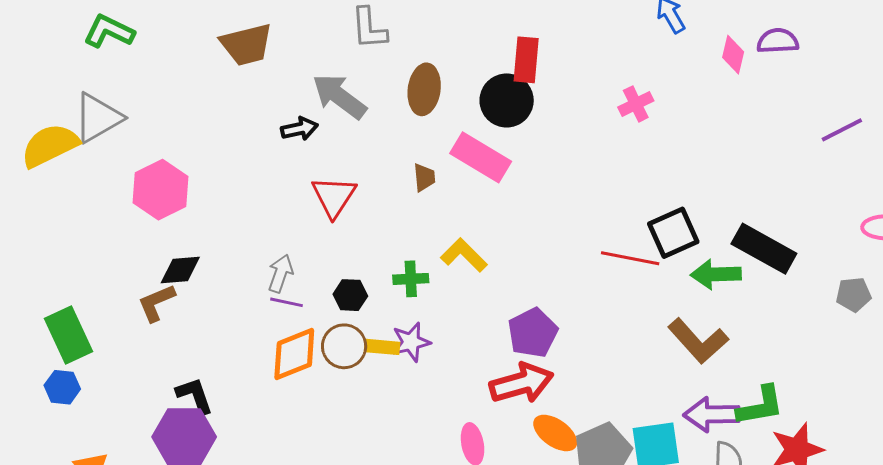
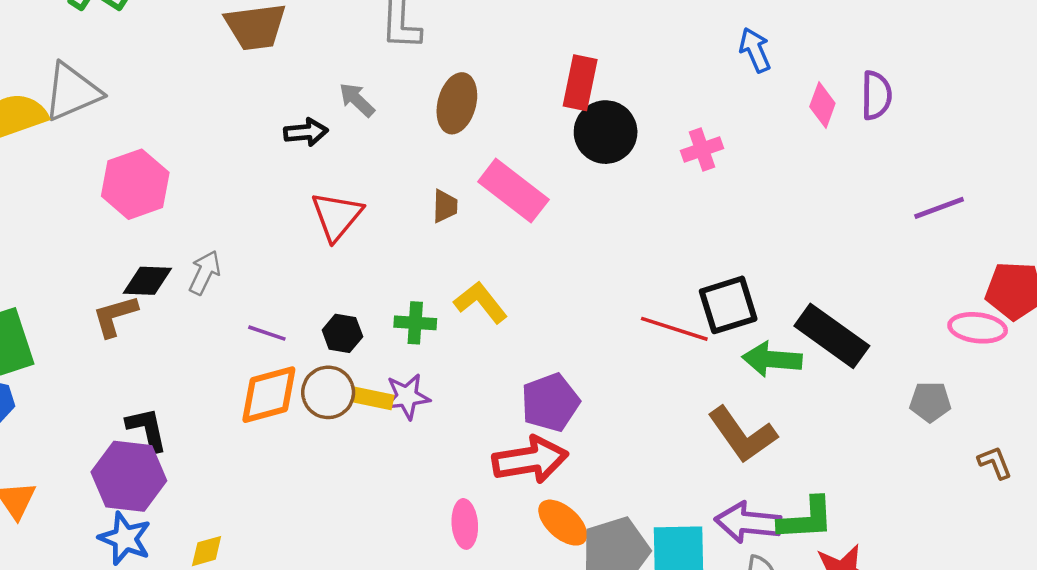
purple semicircle: (778, 41) -> (876, 95), turned 87
gray arrow: (339, 96) -> (357, 100), size x0.6
black circle: (507, 100) -> (606, 132), moved
gray arrow: (280, 273) -> (205, 273), moved

